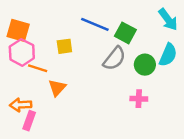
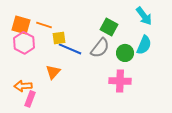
blue line: (95, 24) -> (70, 49), moved
orange line: (38, 68) -> (44, 25), moved
pink cross: (139, 99) -> (120, 81), size x1.5

